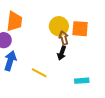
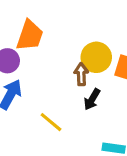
brown arrow: (64, 38) -> (81, 74), moved

